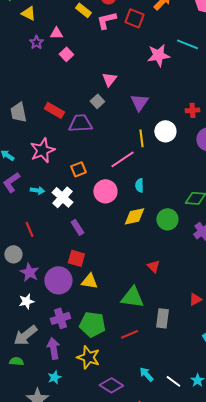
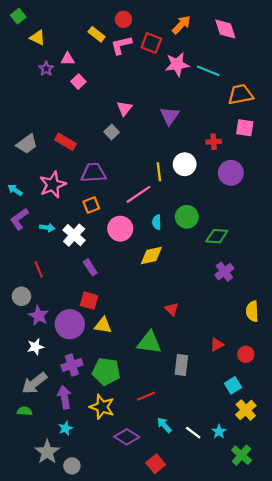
pink star: (158, 55) -> (177, 64), moved
purple triangle: (139, 102) -> (170, 116), moved
gray trapezoid: (18, 112) -> (27, 144), turned -115
purple trapezoid: (80, 123) -> (93, 173), moved
green circle: (167, 219) -> (187, 217), moved
red line: (129, 334) -> (146, 396), moved

